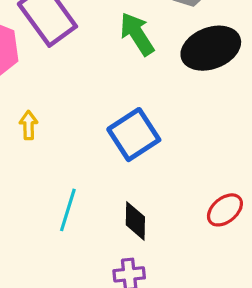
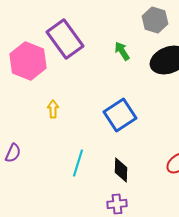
green arrow: (137, 34) -> (122, 51), size x0.7

